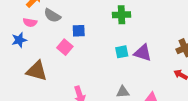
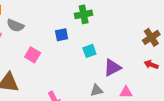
blue square: (79, 31) -> (62, 35), moved
purple triangle: (143, 53) -> (112, 68), moved, turned -36

